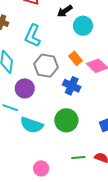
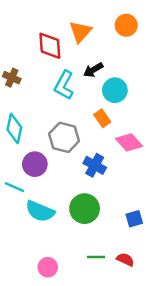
cyan L-shape: (33, 36) -> (64, 85), moved
orange rectangle: (76, 58) -> (102, 118), moved

